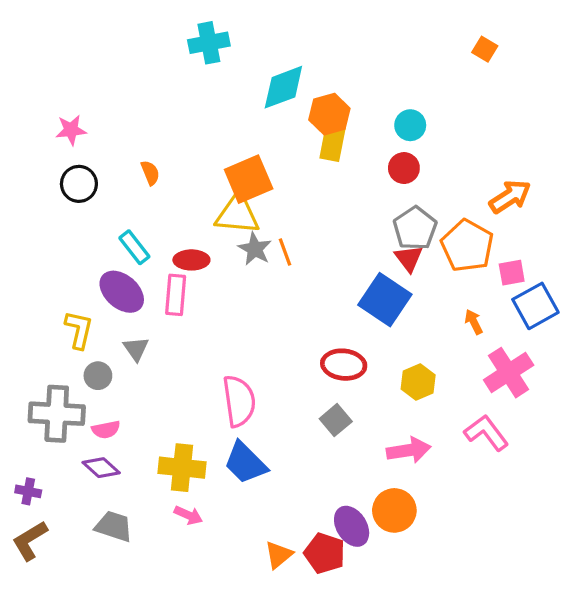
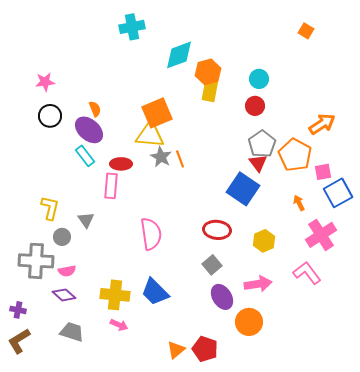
purple ellipse: (122, 292) -> (89, 130), moved
pink semicircle: (239, 401) -> (151, 234), moved
purple ellipse: (352, 526) -> (222, 297), moved

